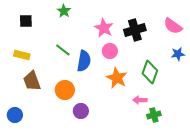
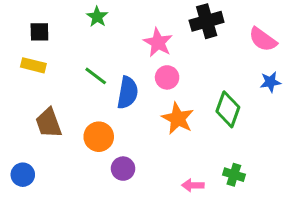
black cross: (135, 30) -> (207, 21), moved
yellow rectangle: (22, 55) -> (33, 65), moved
pink arrow: (140, 100) -> (193, 185), moved
green cross: (154, 115) -> (234, 175), turned 32

